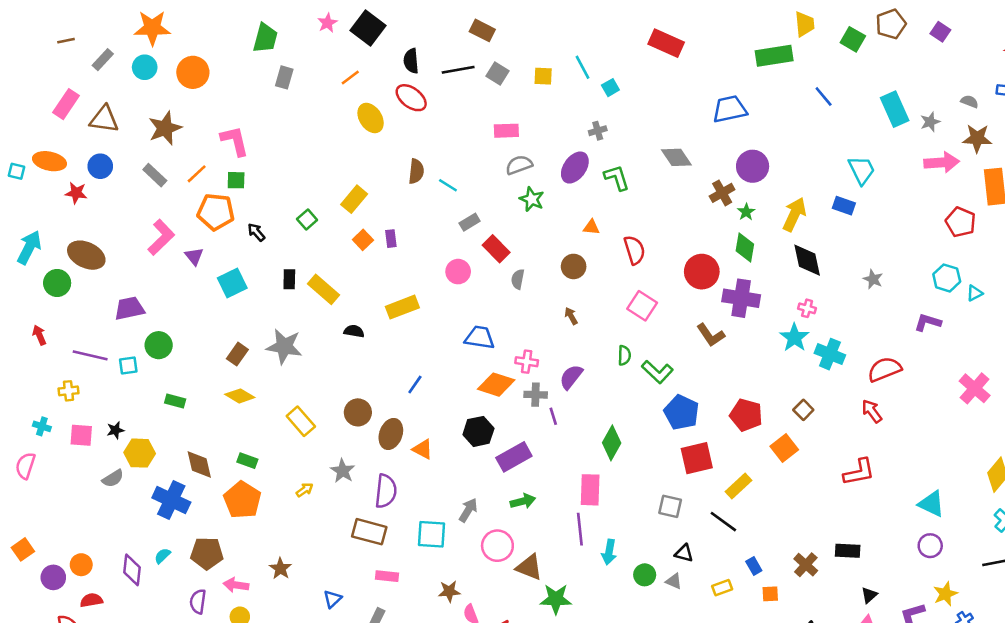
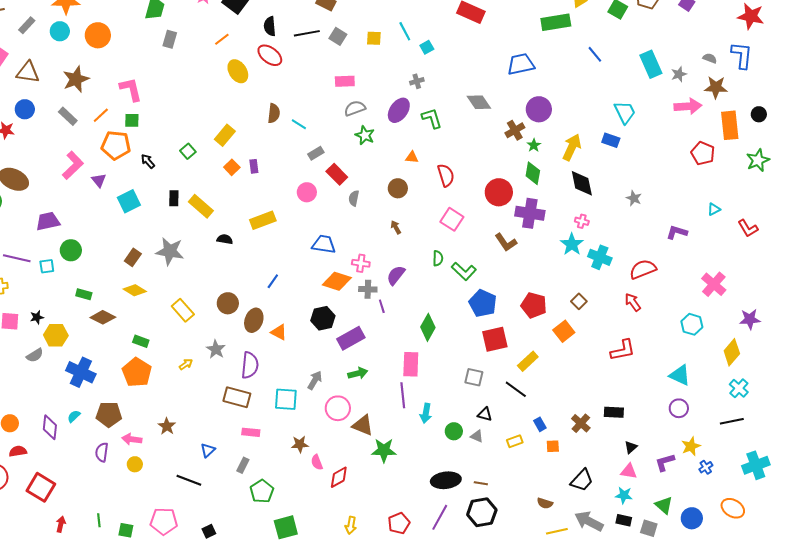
cyan hexagon: (947, 278) -> (692, 324), moved
brown diamond: (199, 464) -> (103, 317), moved, turned -50

